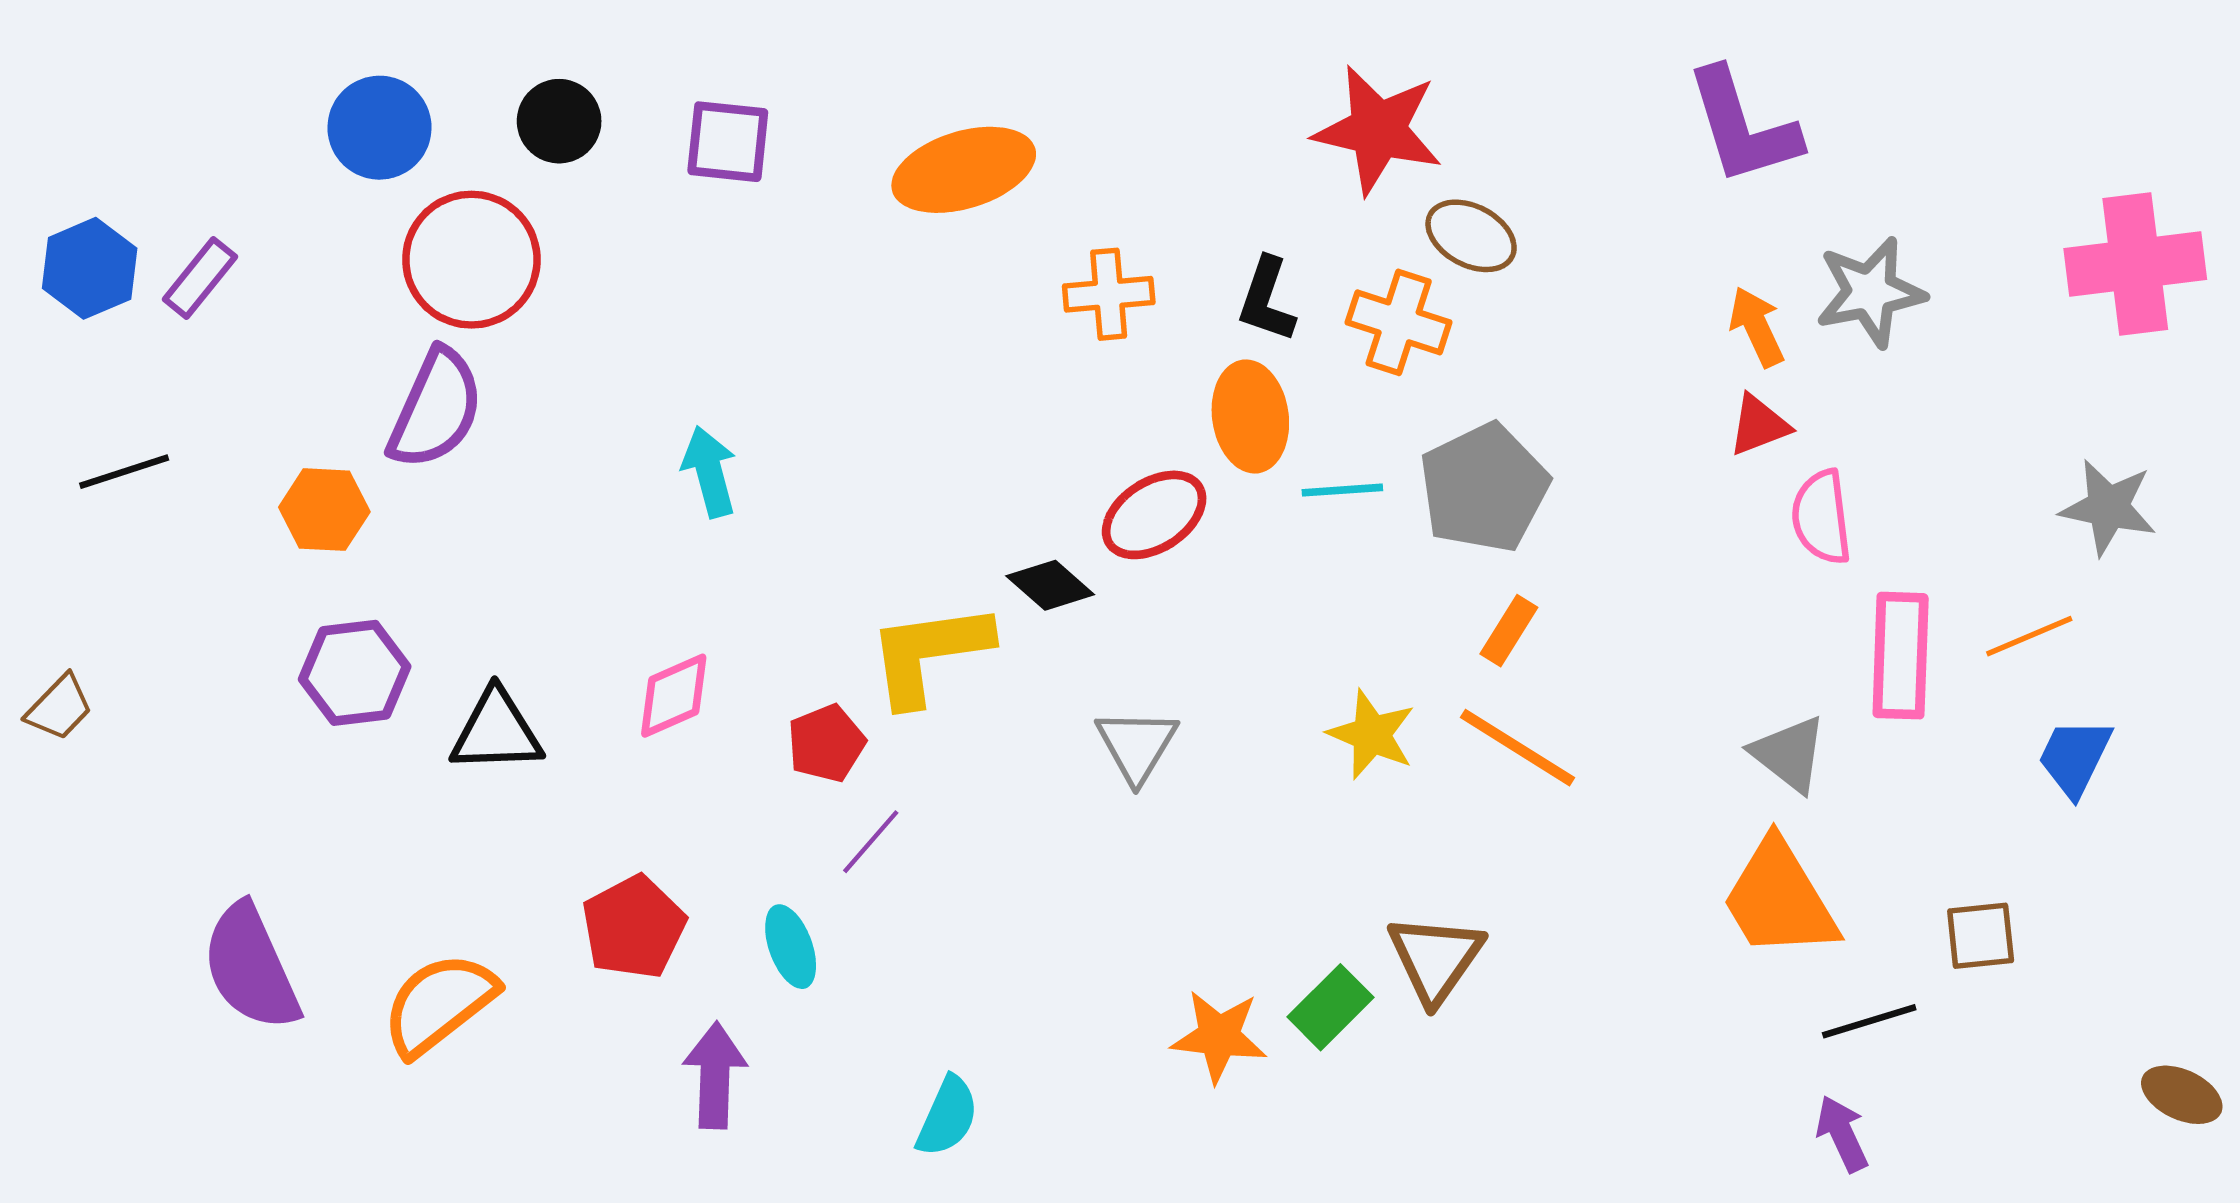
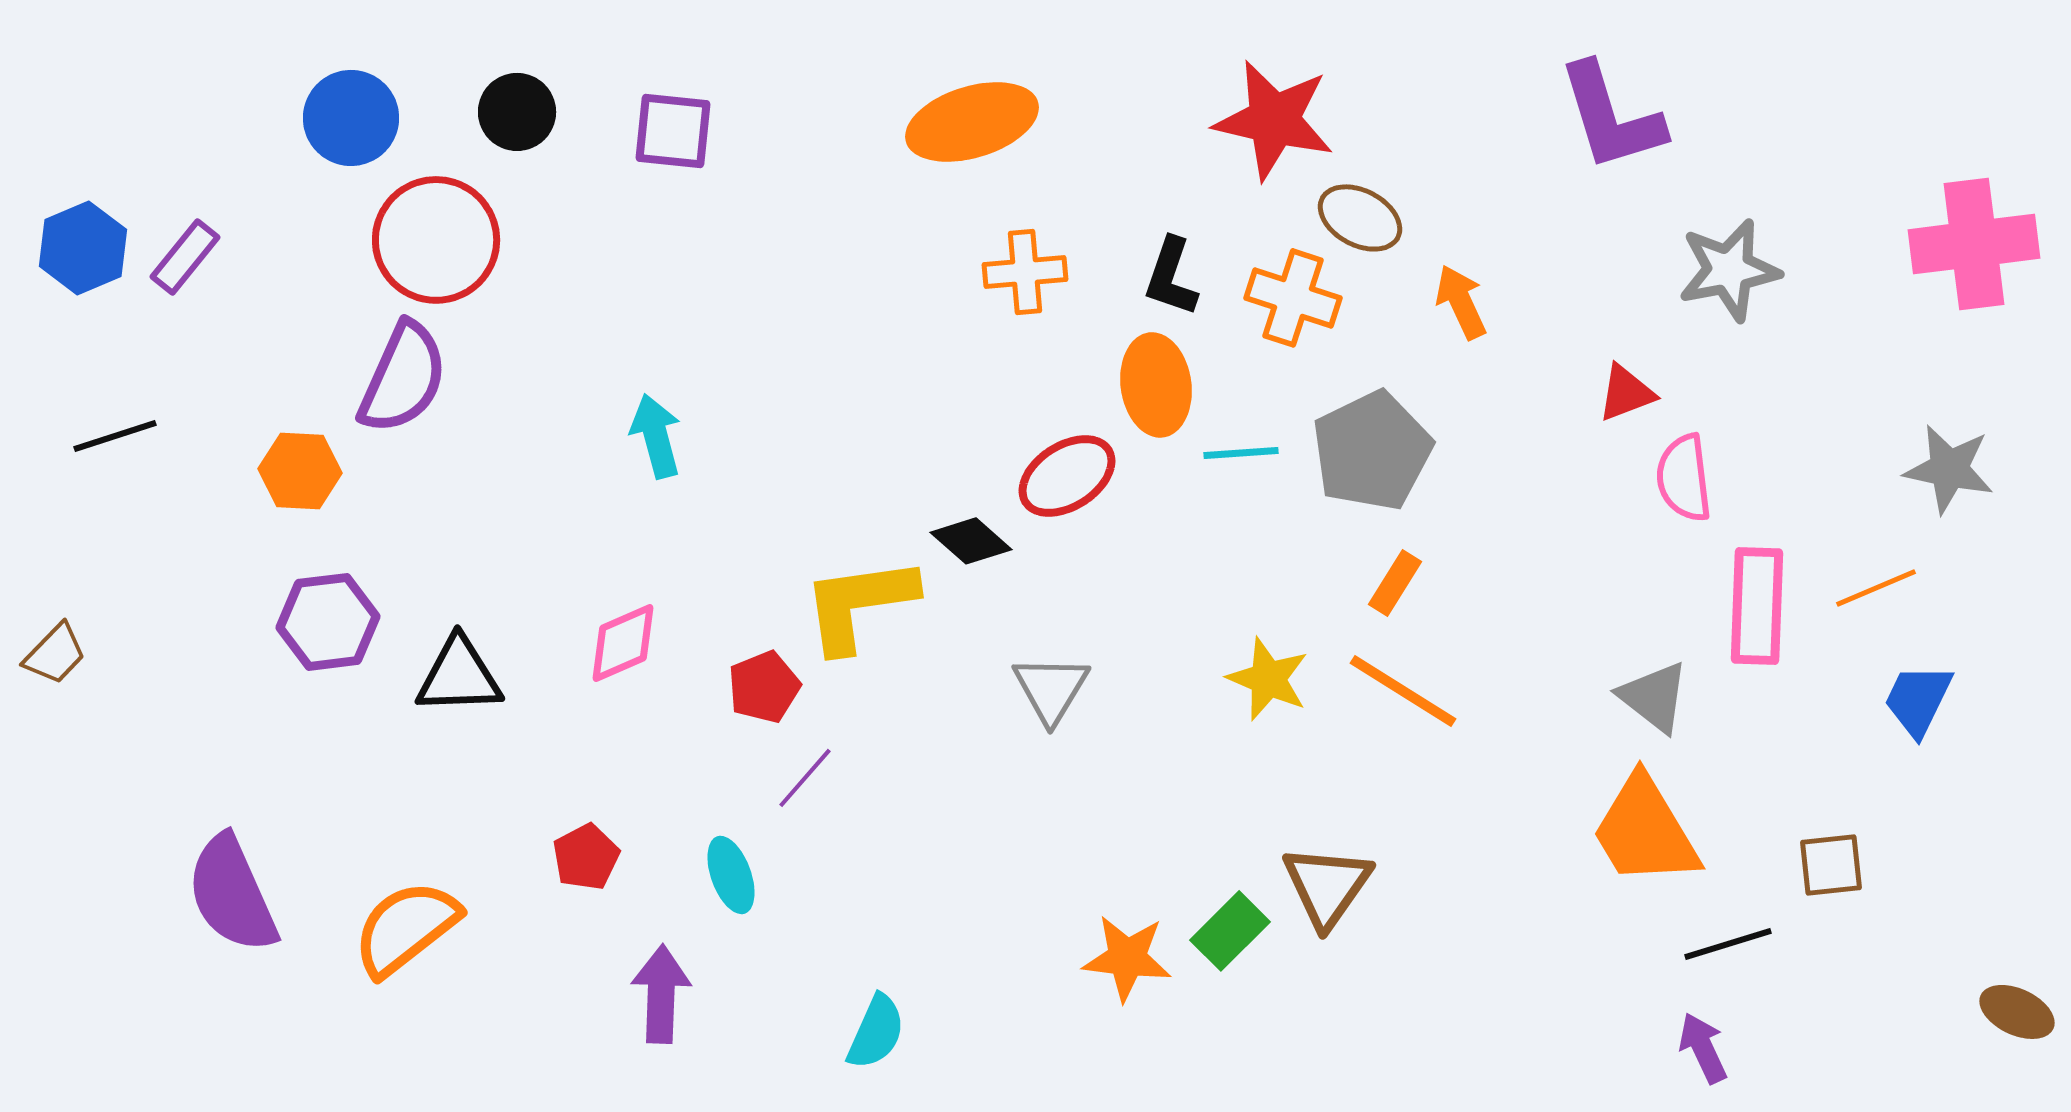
orange ellipse: (964, 170) -> (972, 122), moved
orange arrow: (1757, 327) -> (1461, 302), moved
red pentagon: (634, 927) -> (586, 857), size x0.7

